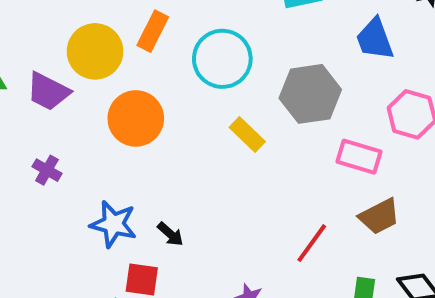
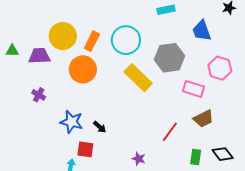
orange rectangle: (153, 31) -> (92, 41), moved
purple trapezoid: (48, 91) -> (39, 56), turned 150
yellow rectangle: (247, 135) -> (138, 78), size x1.6

